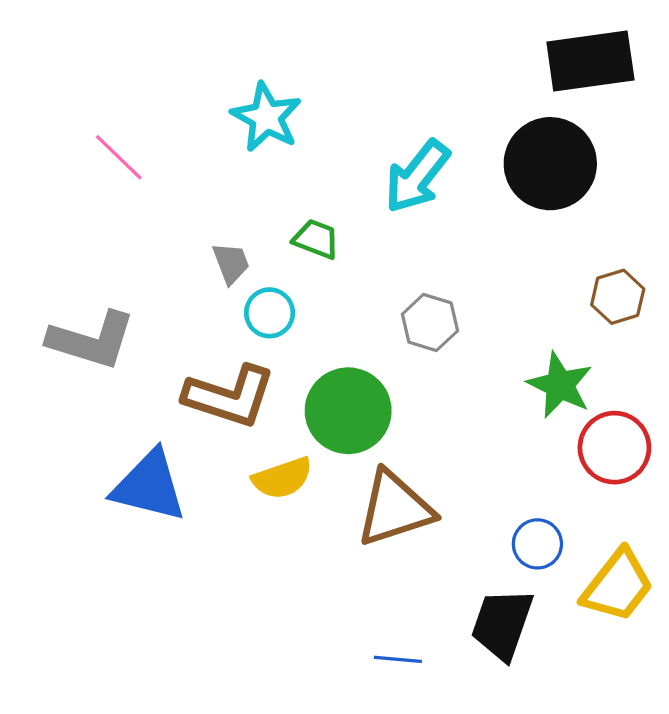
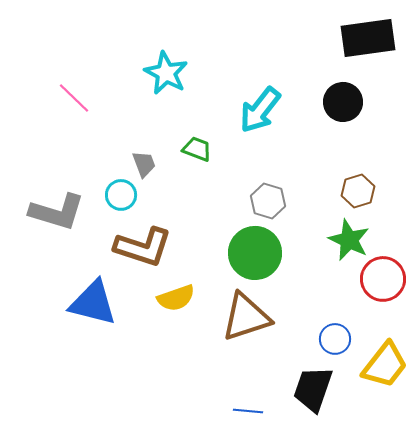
black circle: (550, 164) -> (343, 102), size x0.7
brown hexagon: (618, 297) -> (358, 191), moved
cyan circle: (270, 313) -> (121, 195), moved
green circle: (348, 411) -> (255, 253), moved

